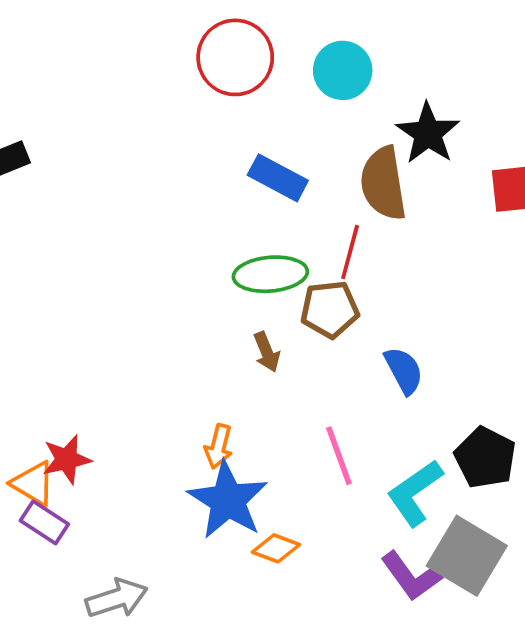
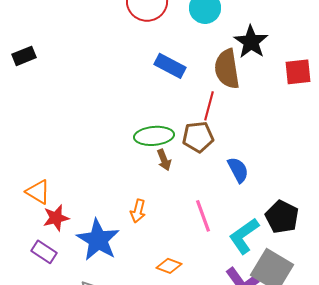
green ellipse: (270, 274) -> (154, 136), moved
orange triangle: (33, 484) -> (38, 192), moved
blue star: (228, 500) -> (98, 240), moved

